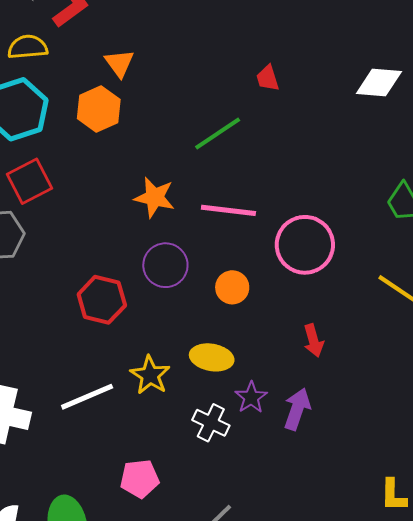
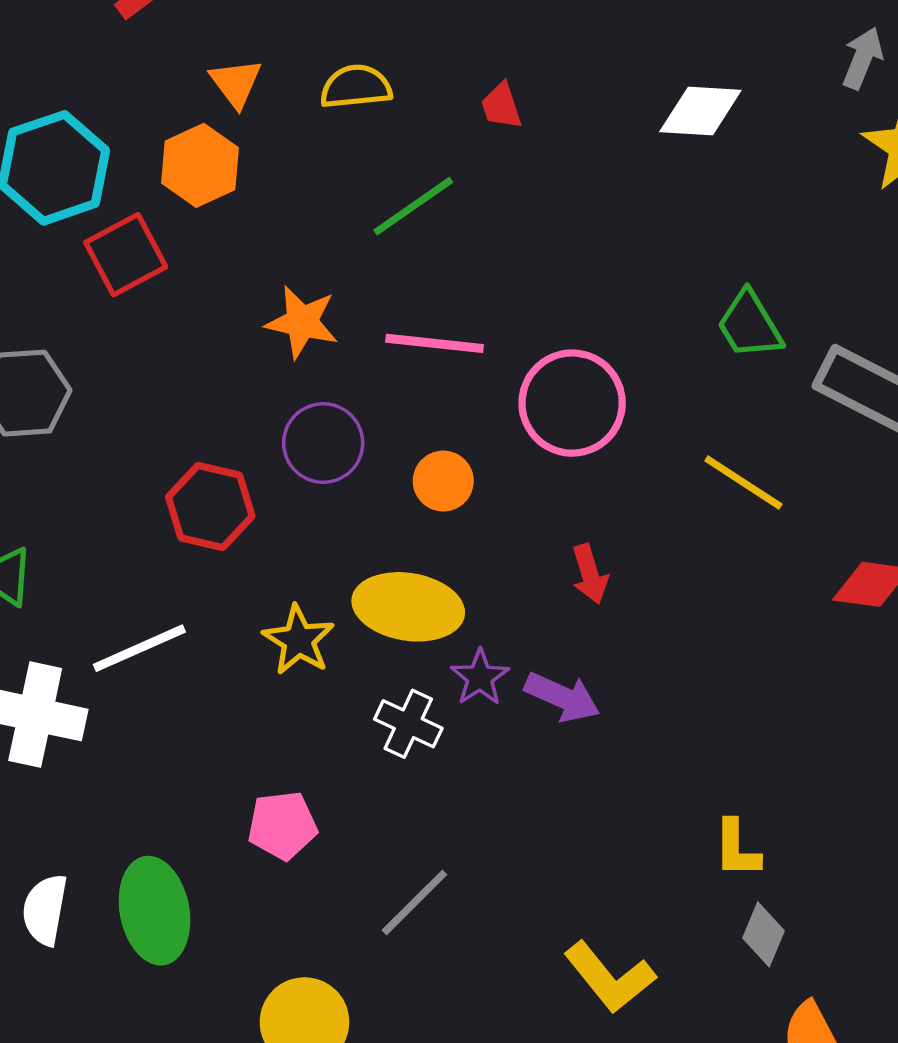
yellow semicircle: (28, 47) -> (356, 87), moved
red square: (30, 181) -> (126, 255), moved
yellow ellipse: (212, 357) -> (408, 607), size x1.4
white line: (87, 397) -> (139, 648), moved
purple arrow: (297, 409) -> (562, 697), turned 96

